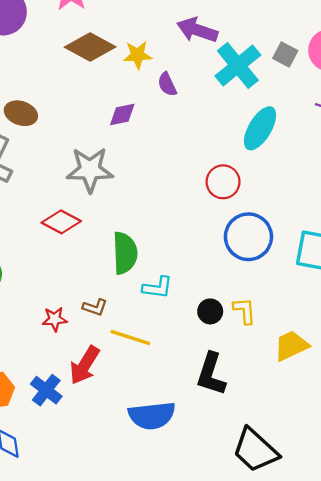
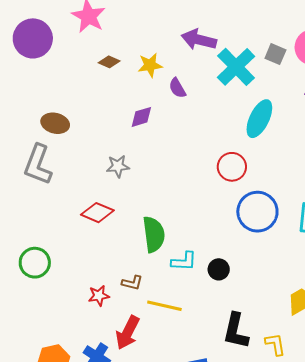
brown diamond: (90, 47) -> (109, 62), size x0.5
gray star: (90, 170) -> (118, 166), size x0.6
black circle: (210, 311) -> (219, 269), moved
yellow L-shape: (244, 311) -> (275, 344), moved

